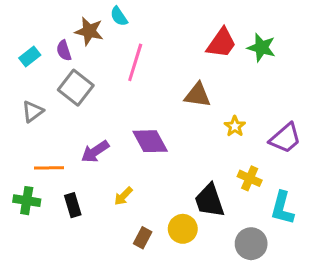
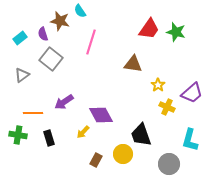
purple diamond: (150, 141) -> (101, 115), moved
yellow cross: (250, 178) -> (167, 107), moved

